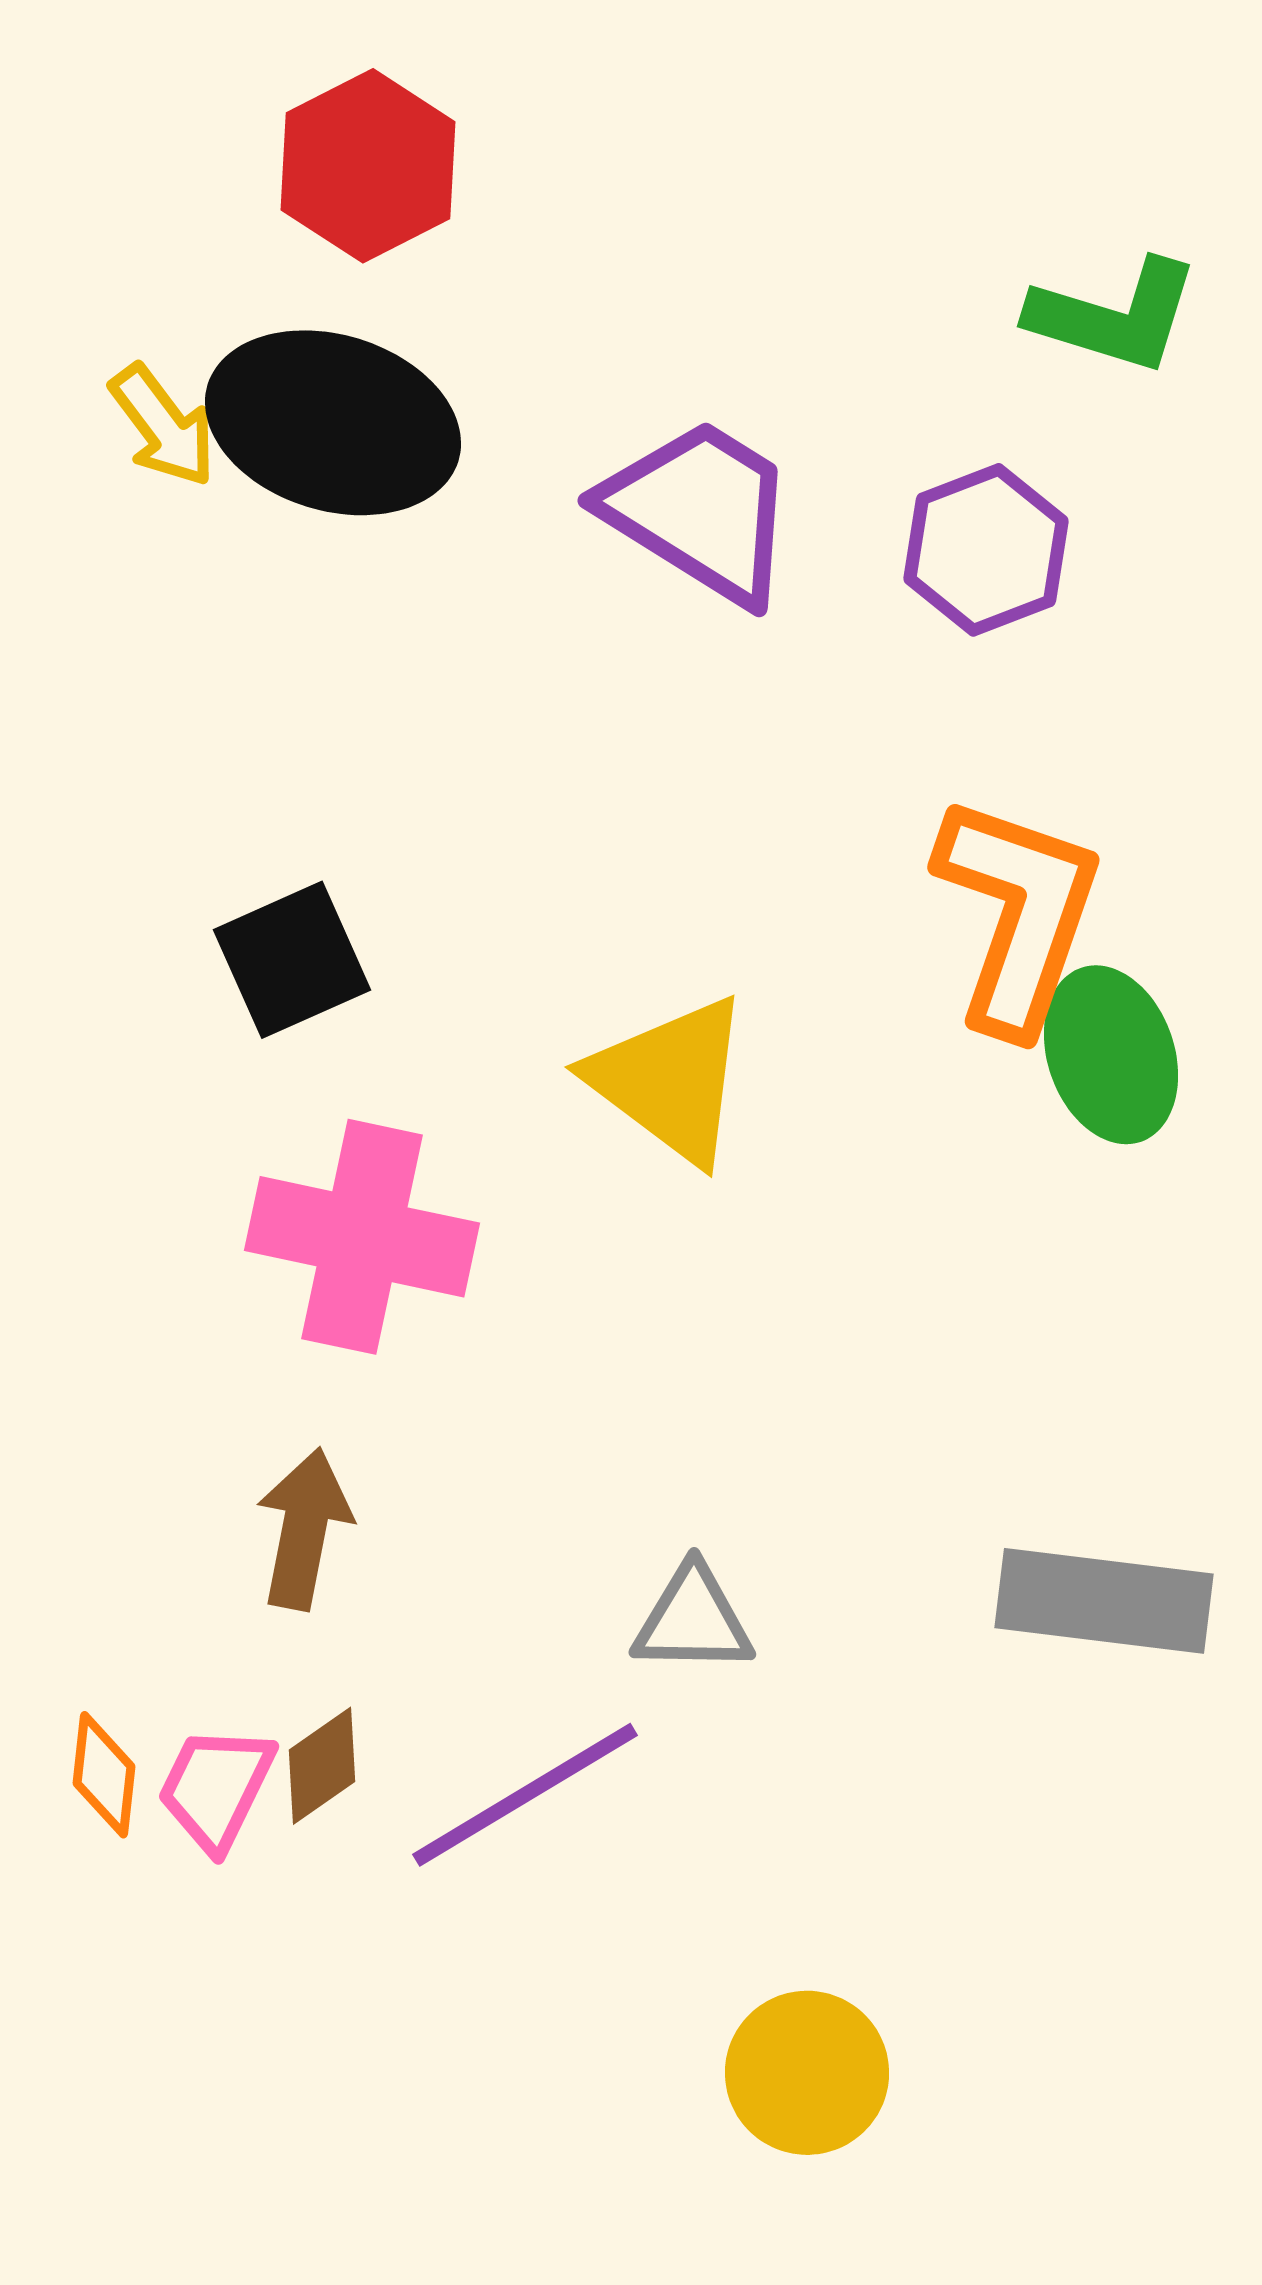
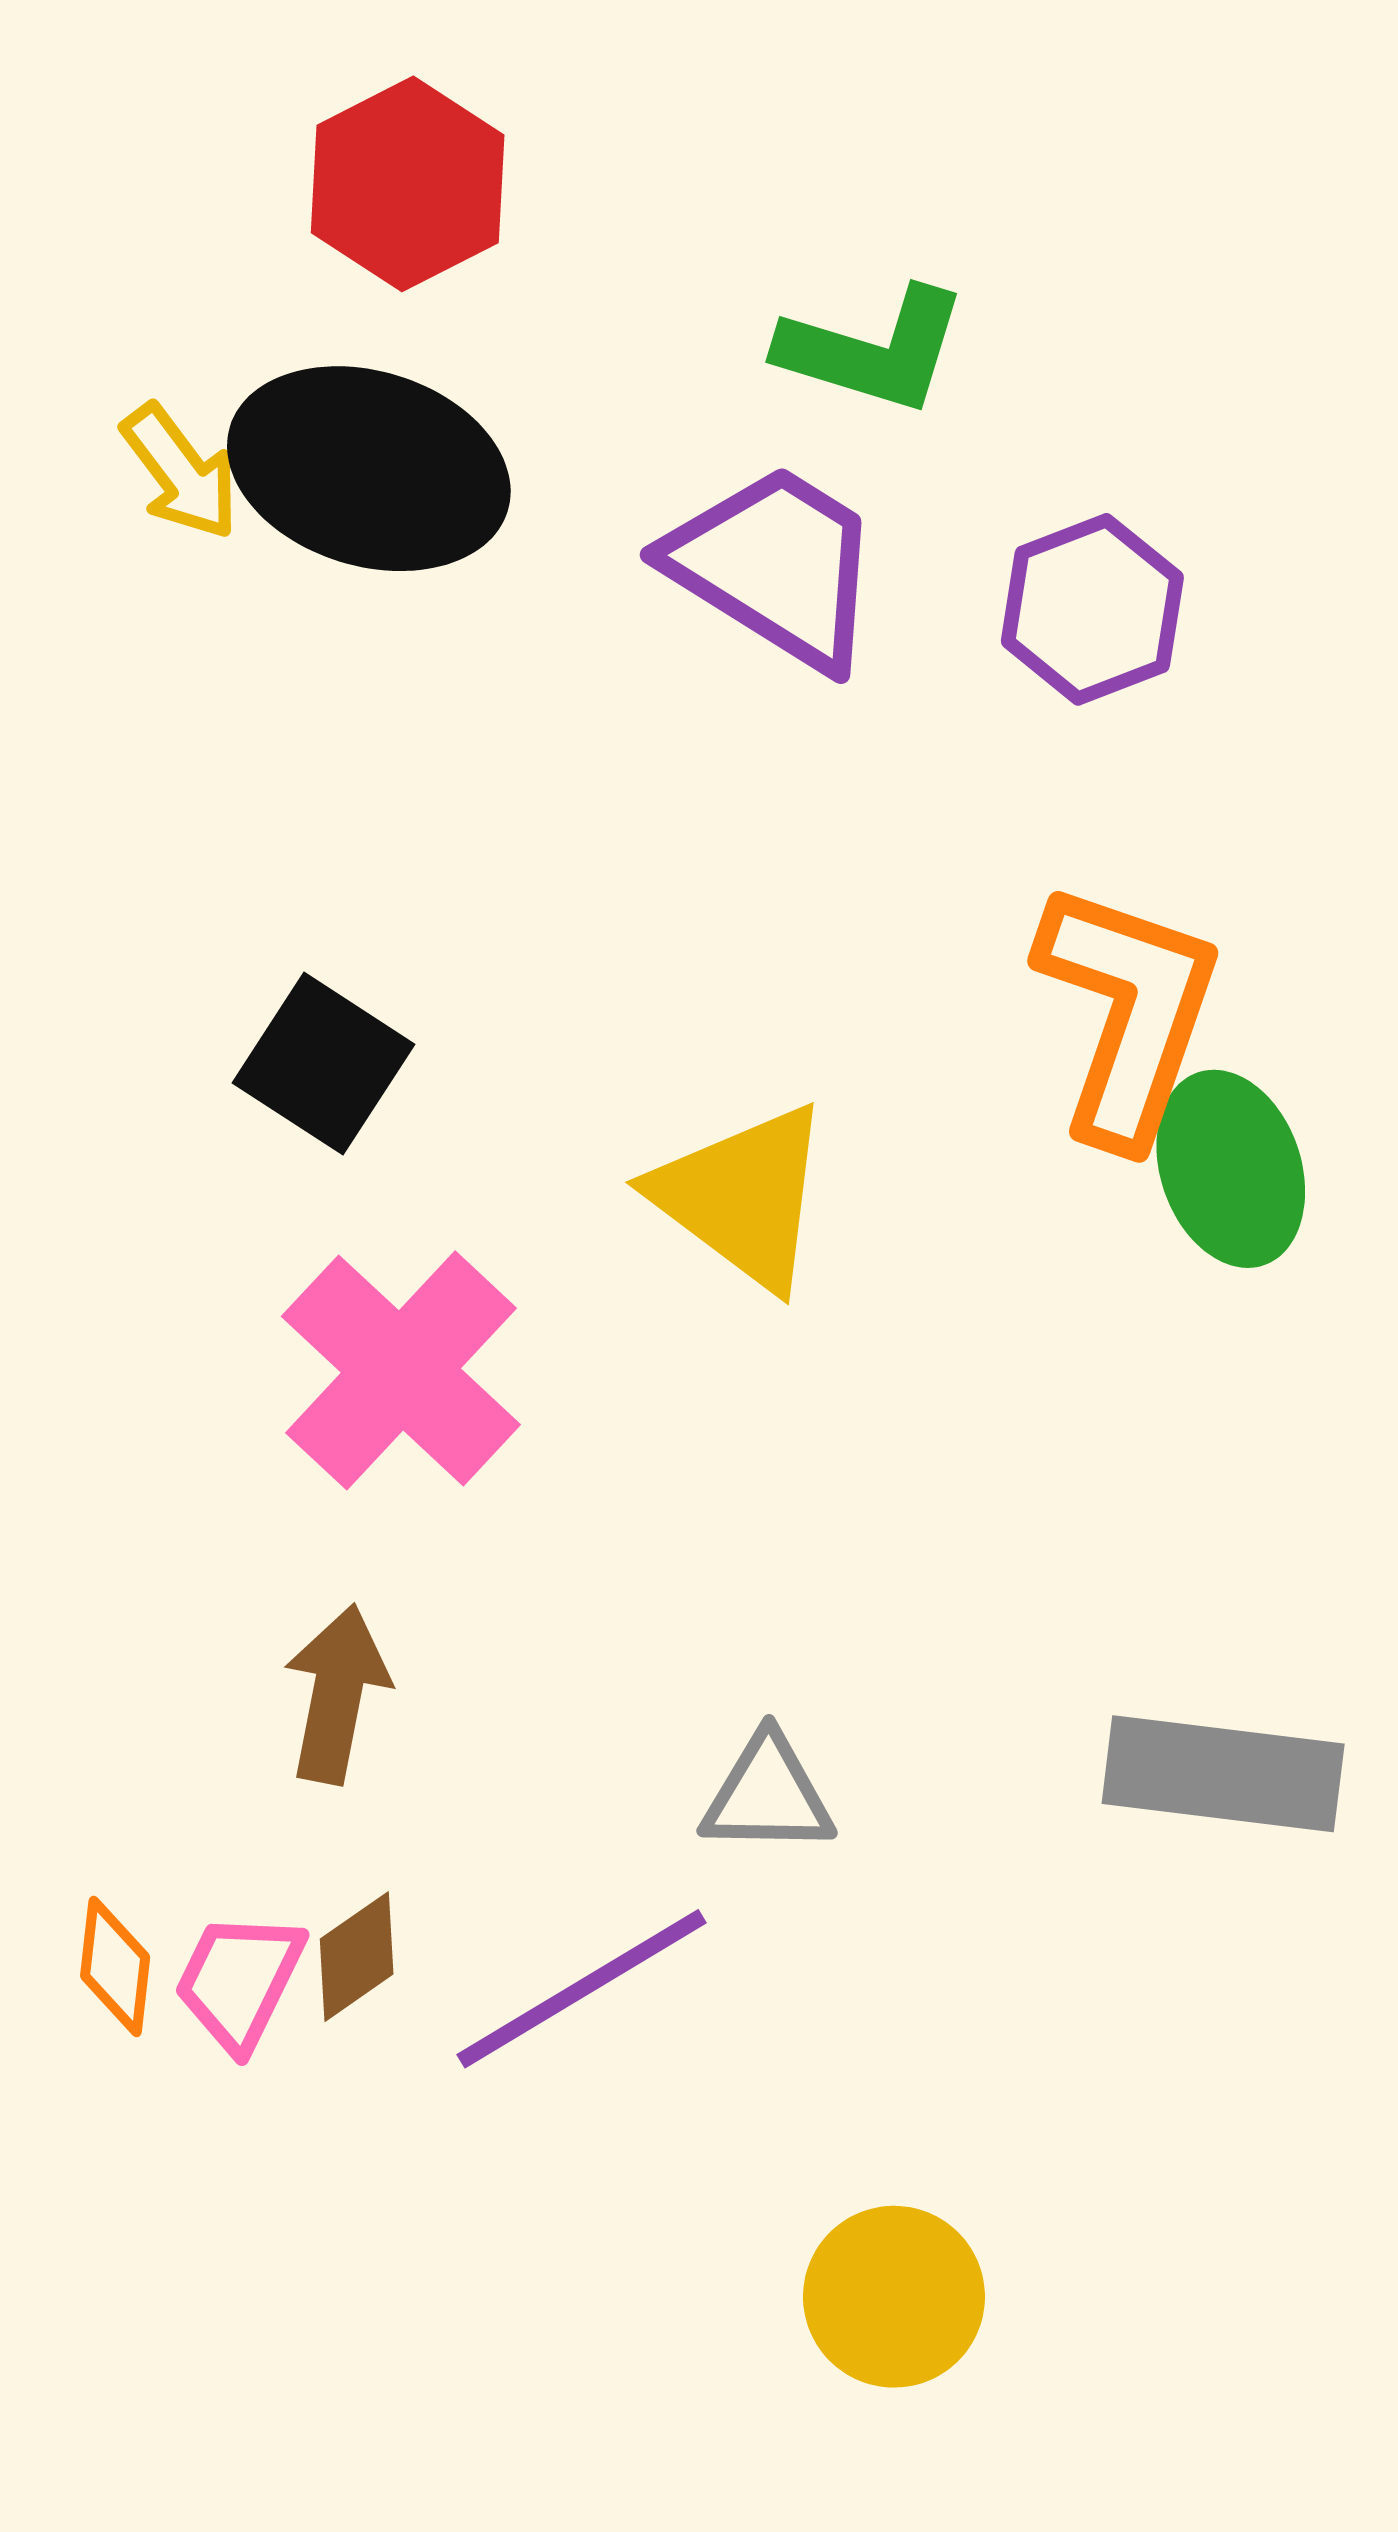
green L-shape: (1114, 316) -> (873, 350), moved
black square: (292, 960) -> (323, 1064), turned -33
pink cross: (362, 1237) -> (401, 1370), turned 31

